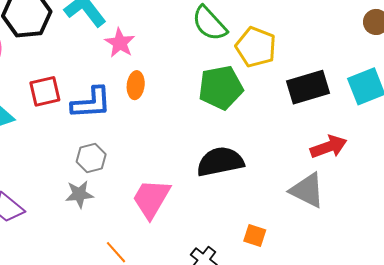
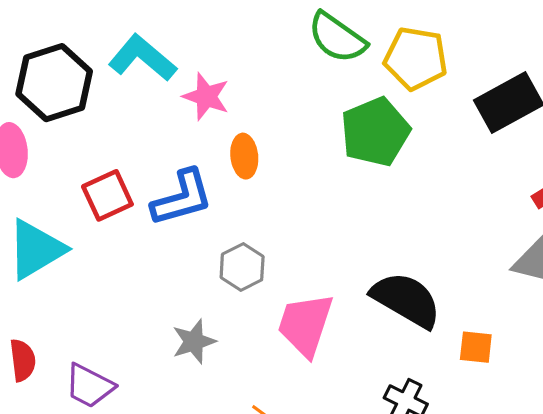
gray hexagon: (91, 158) -> (242, 267), moved
black semicircle: (220, 162) -> (406, 300), moved, turned 54

